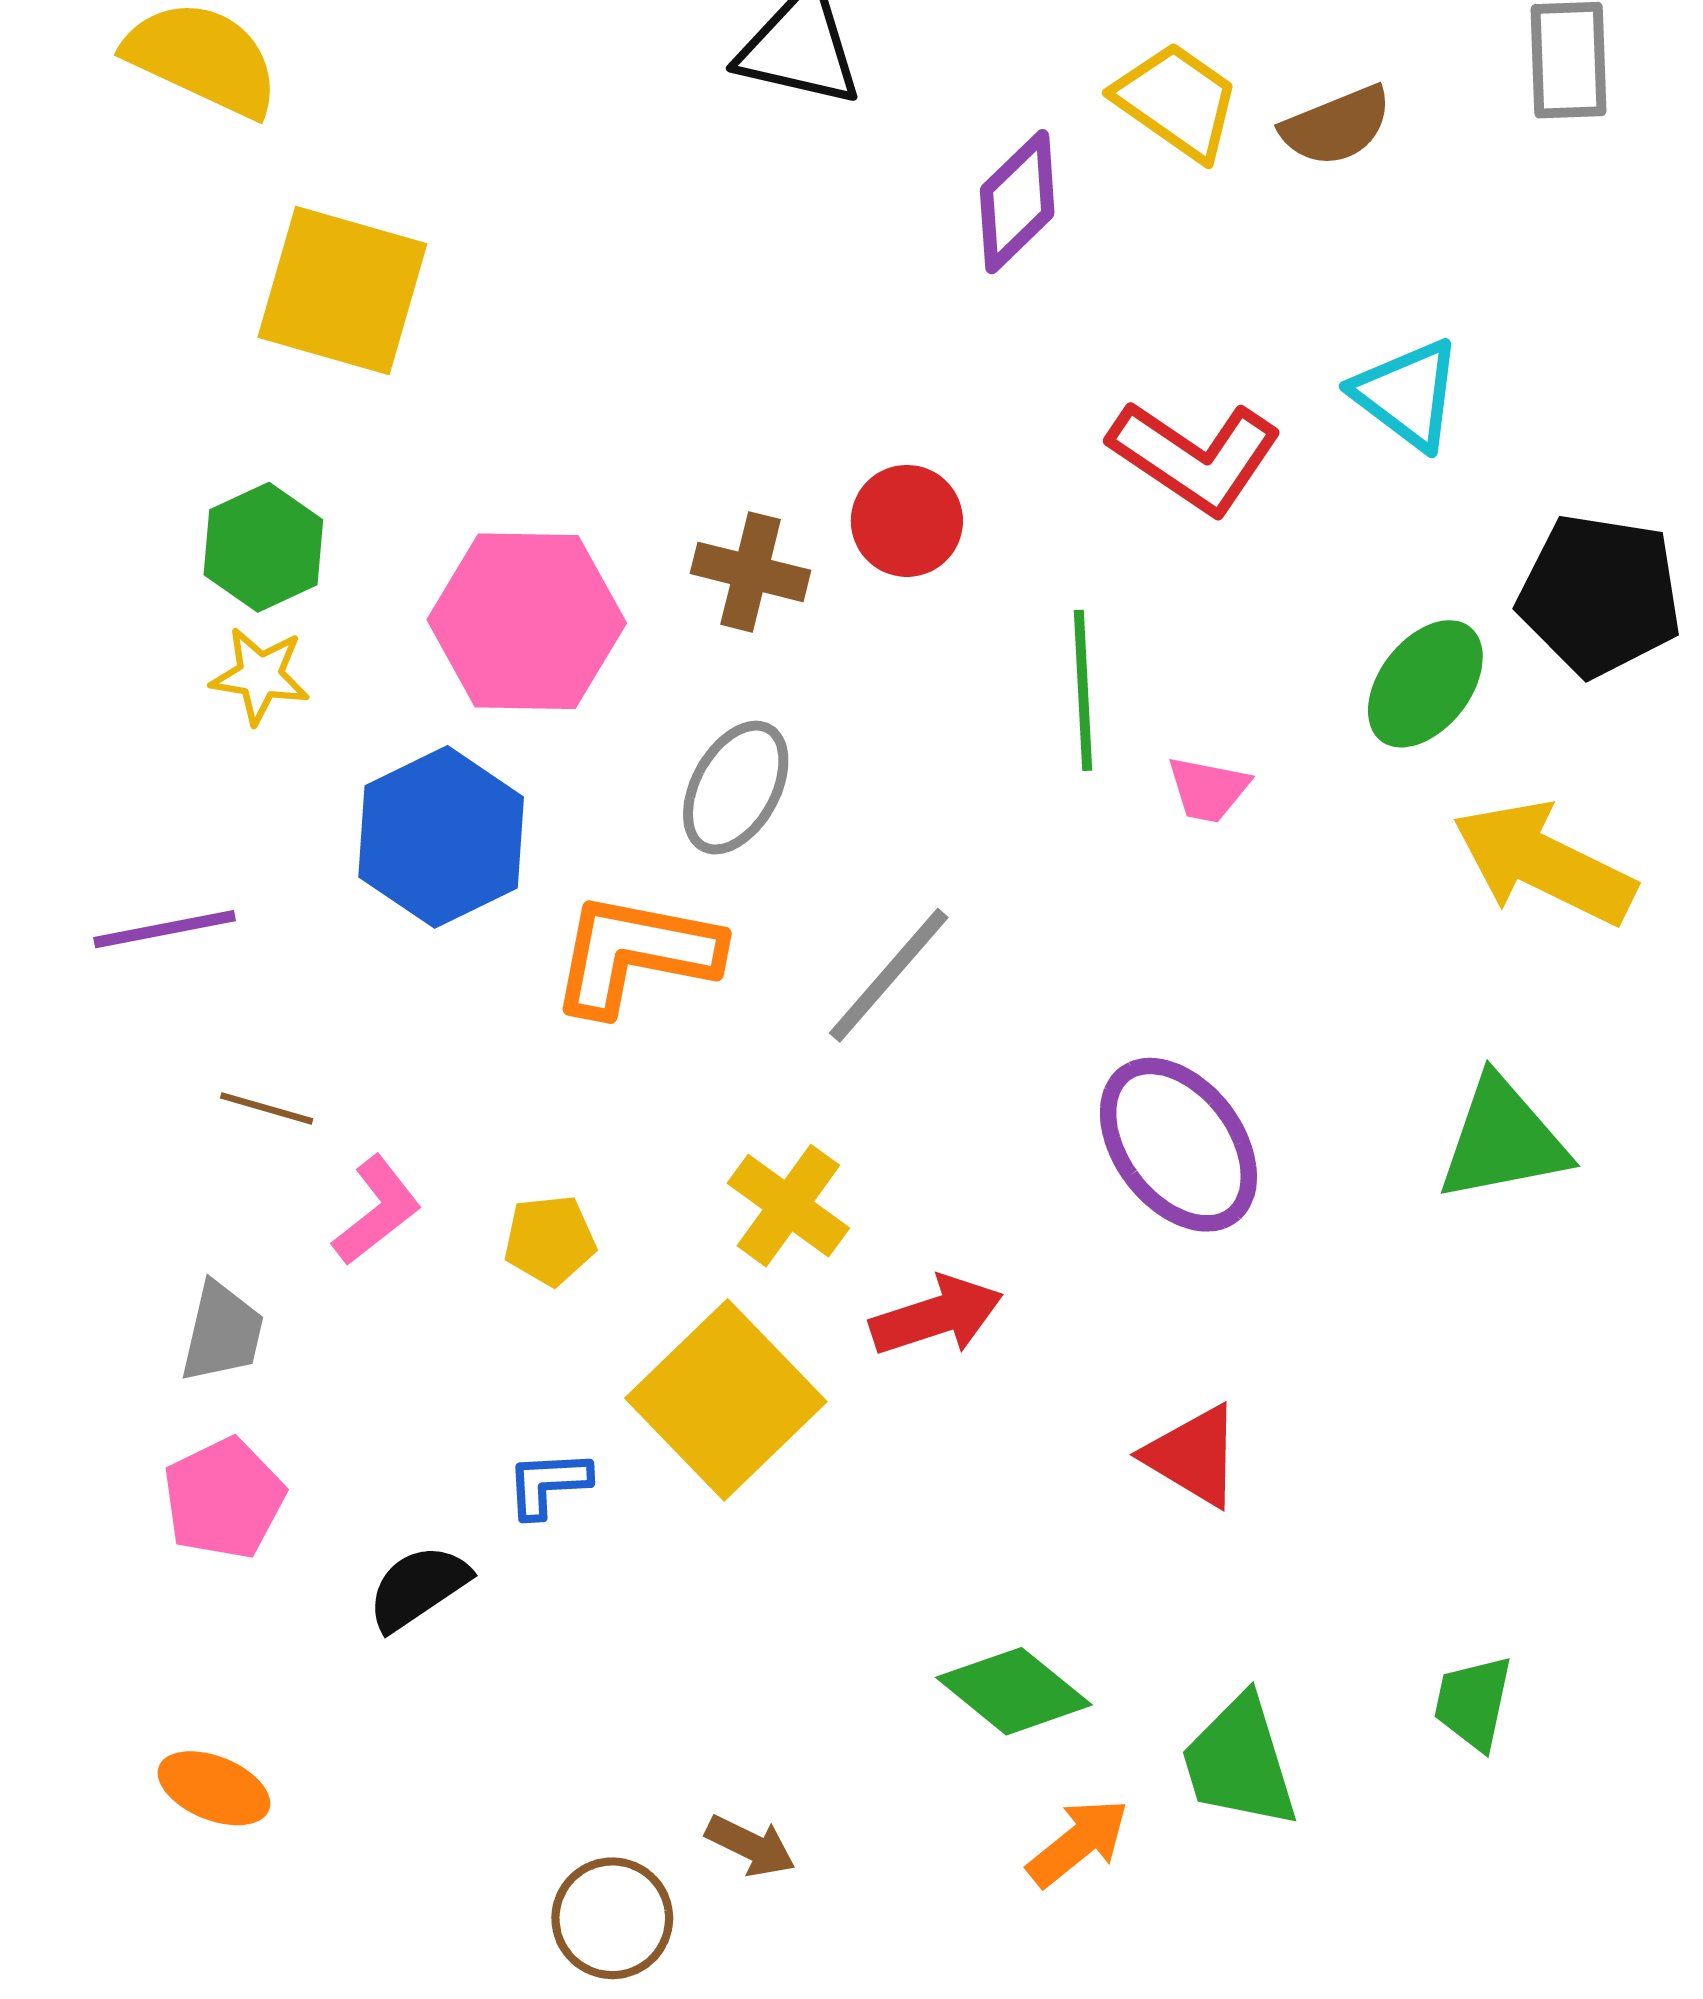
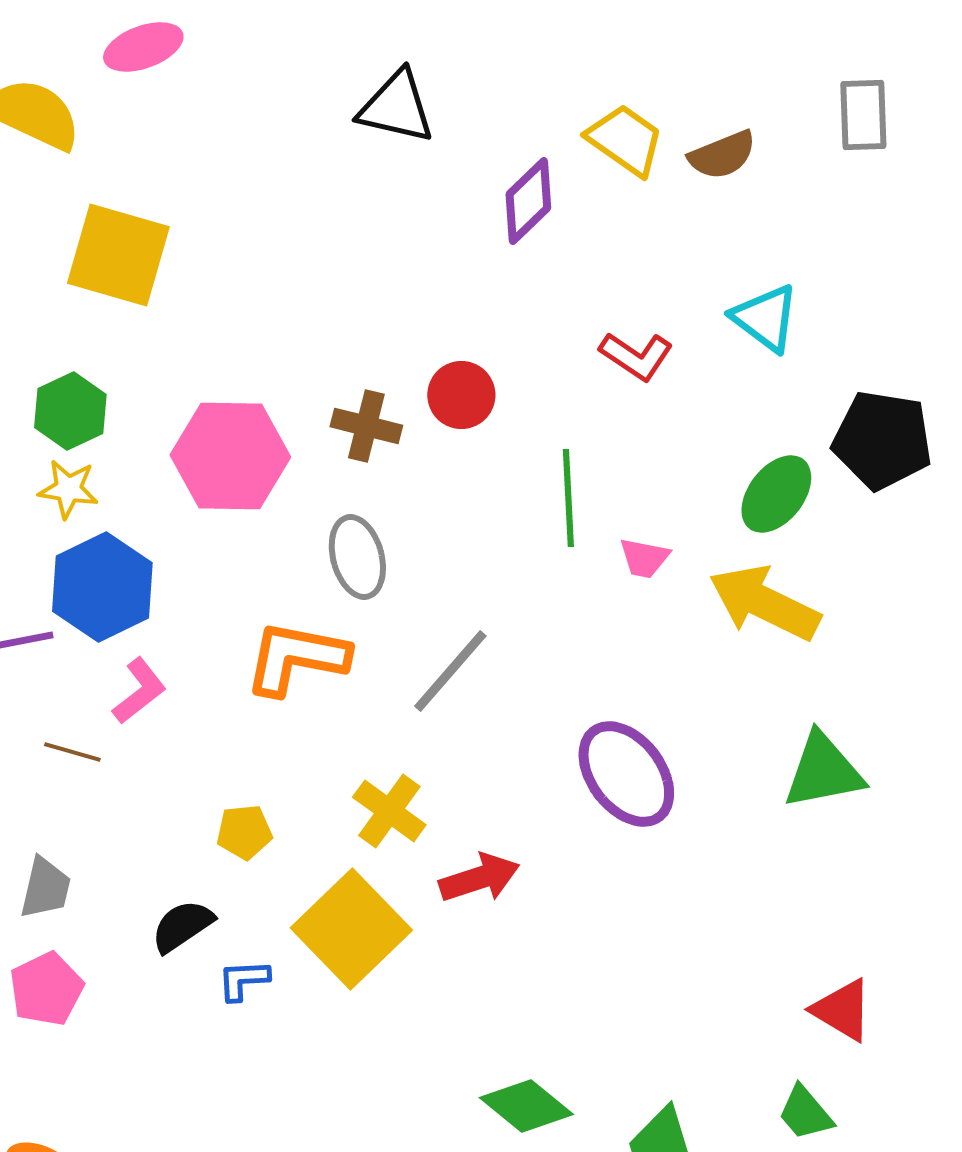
red L-shape: (1195, 457) -> (636, 356), size x0.7
gray ellipse: (736, 788) -> (357, 557), turned -44
blue hexagon: (441, 837) -> (102, 587), moved
yellow arrow: (1544, 863) -> (764, 603), moved
pink L-shape: (377, 1211) -> (139, 691), moved
red triangle: (1193, 1456) -> (842, 1010), moved
black semicircle: (418, 1587) -> (182, 926), moved
green trapezoid: (1473, 1703) -> (805, 1113), turned -52

